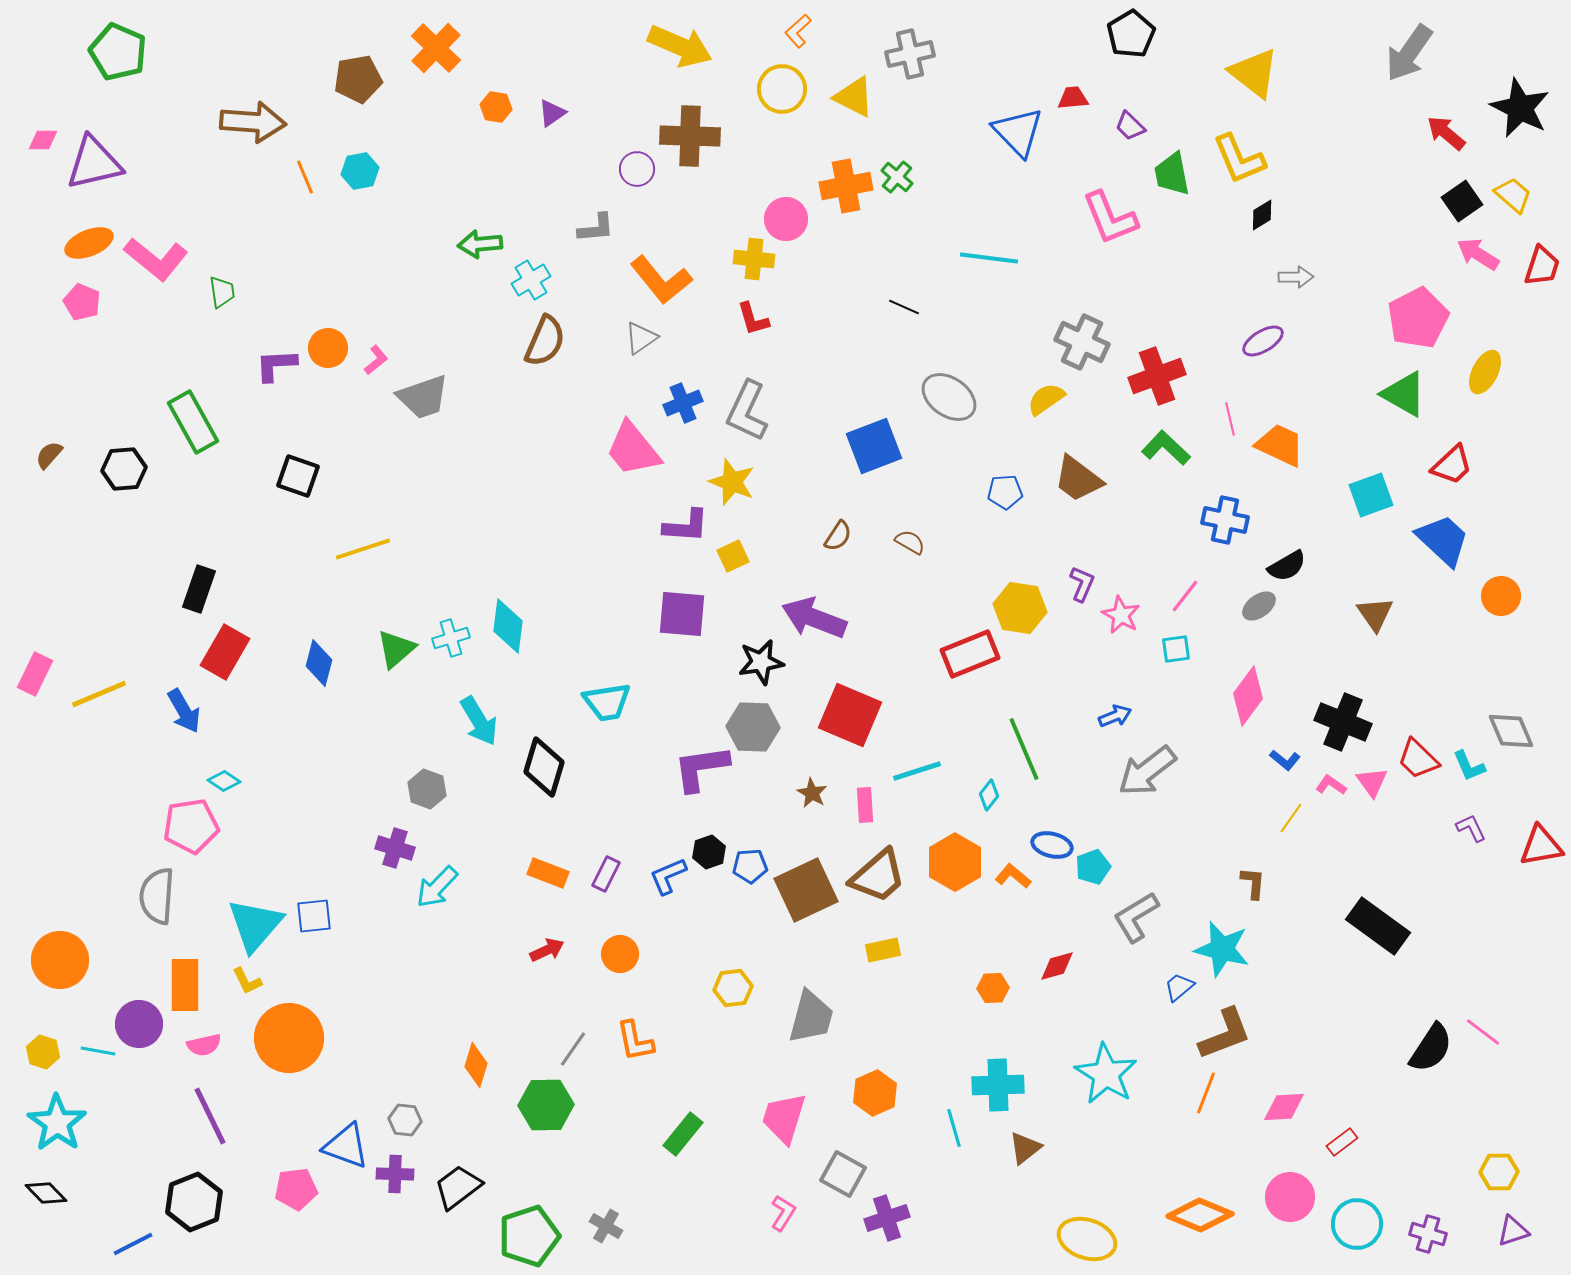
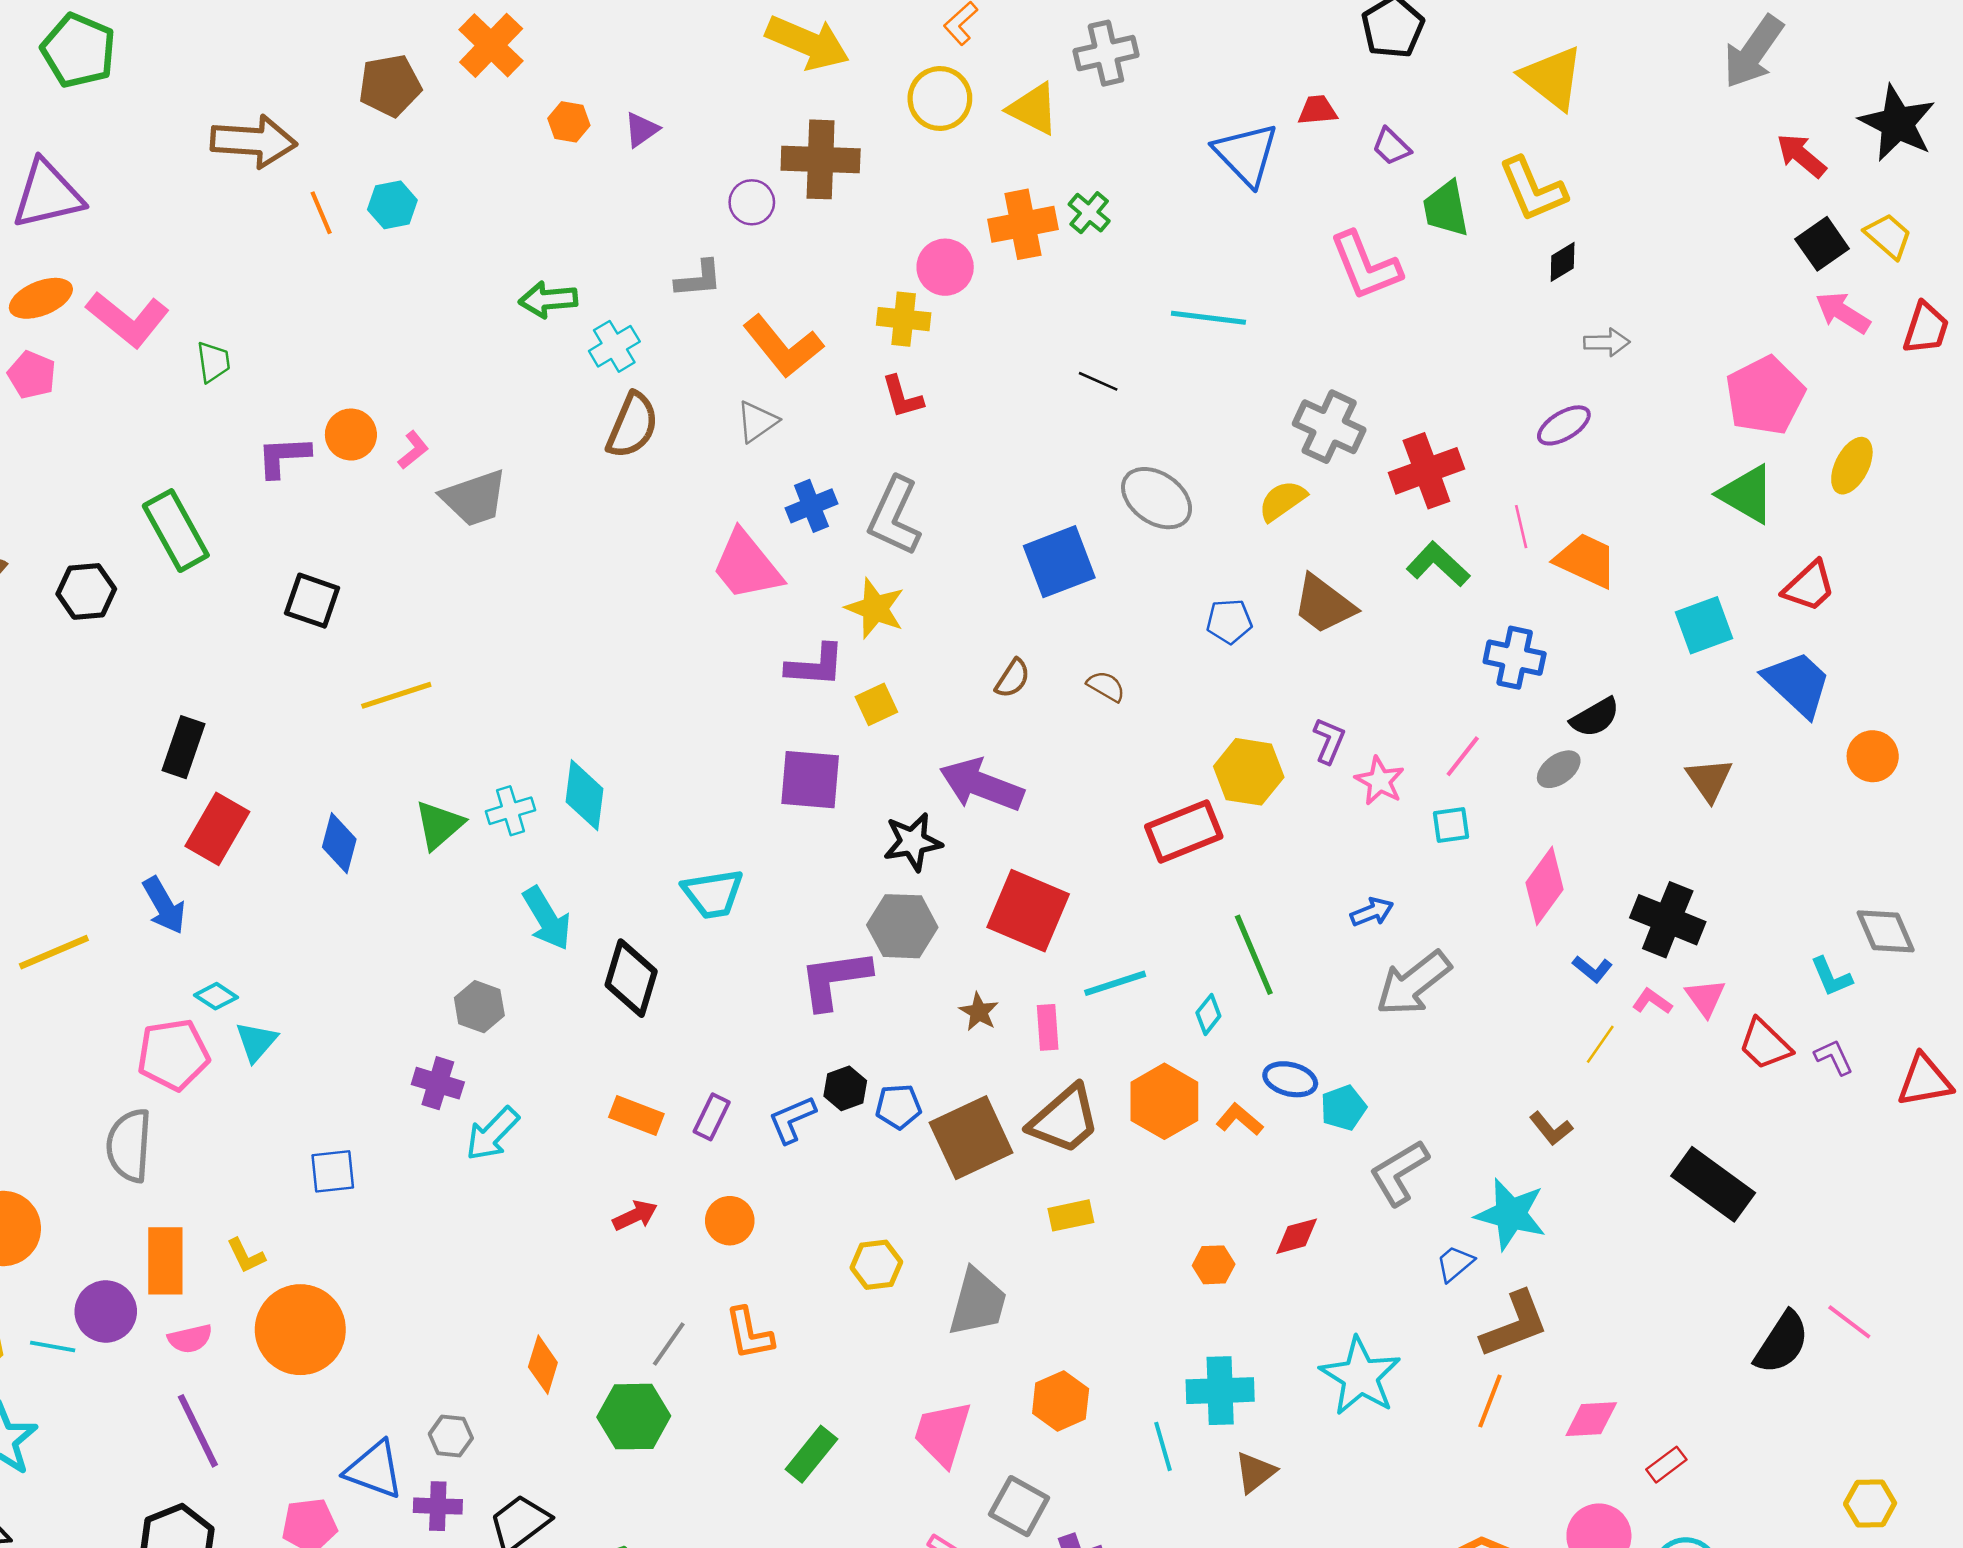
yellow line: (99, 694) -> (54, 952), moved
red trapezoid: (1418, 759) -> (1765, 1044), moved
brown L-shape: (1253, 883) -> (1551, 1129), turned 136
cyan triangle: (255, 925) -> (256, 1042), moved, size x0.6

